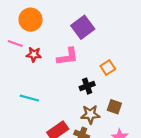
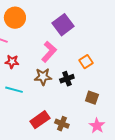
red star: (34, 54) -> (12, 62), moved
pink L-shape: (68, 57) -> (49, 52), turned -40
brown star: (90, 114) -> (43, 77), moved

